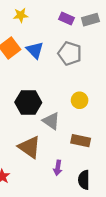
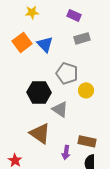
gray rectangle: (90, 20) -> (82, 38), moved
gray pentagon: (70, 53) -> (67, 73), moved
brown rectangle: (81, 141) -> (87, 141), moved

